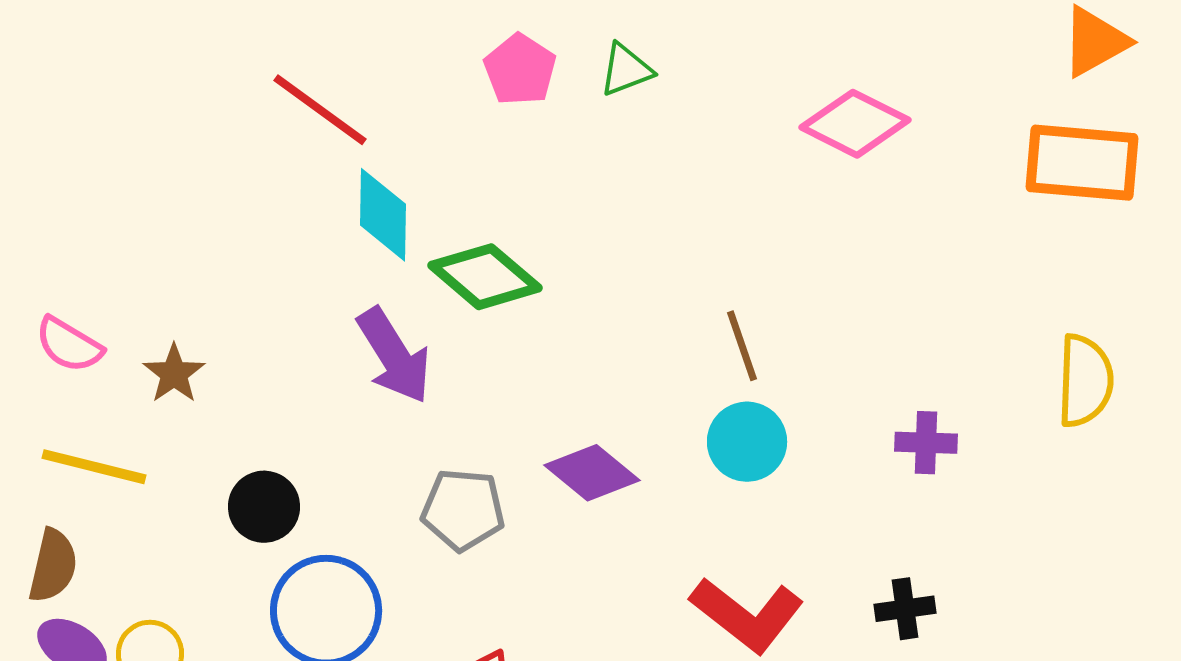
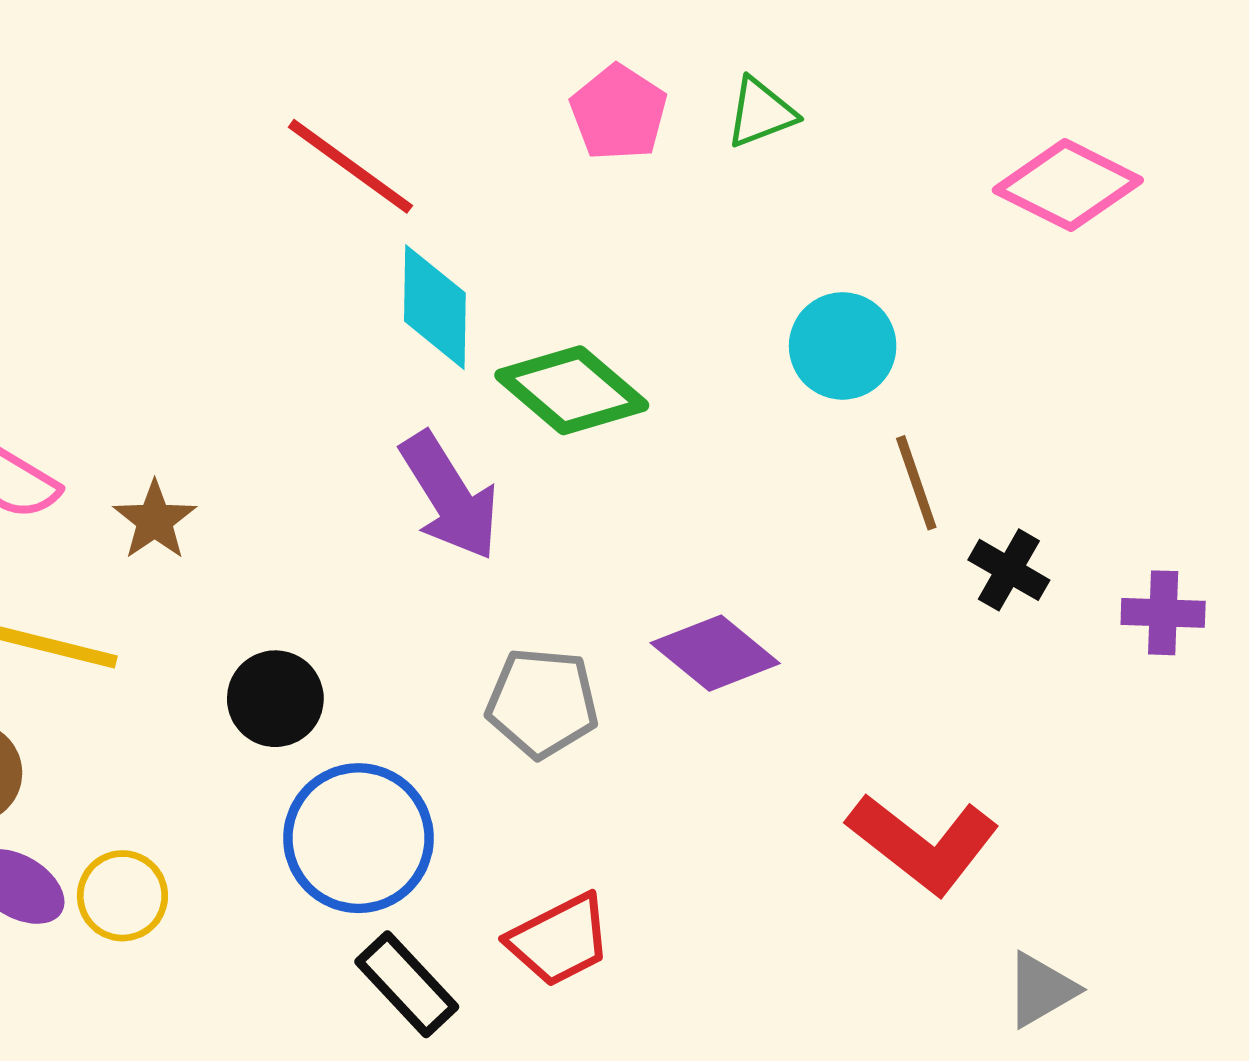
cyan circle: (747, 442) -> (843, 346), moved
black cross: (905, 609) -> (1009, 570), moved, turned 38

